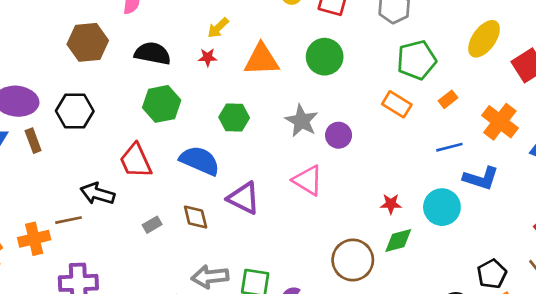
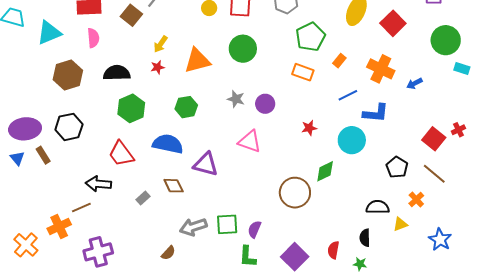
gray star: (302, 121) -> (236, 99), size x0.7
red star: (391, 204) -> (309, 128), moved
black pentagon: (492, 274) -> (397, 167), moved

